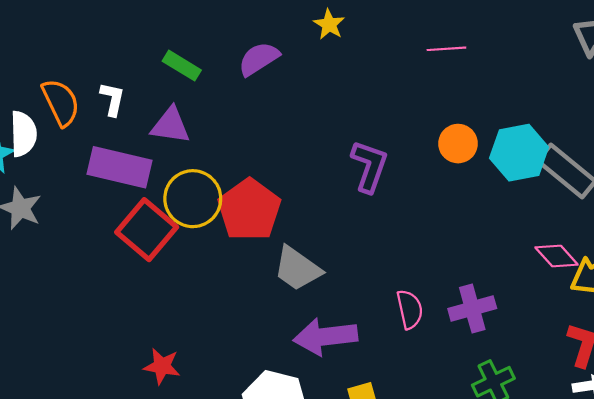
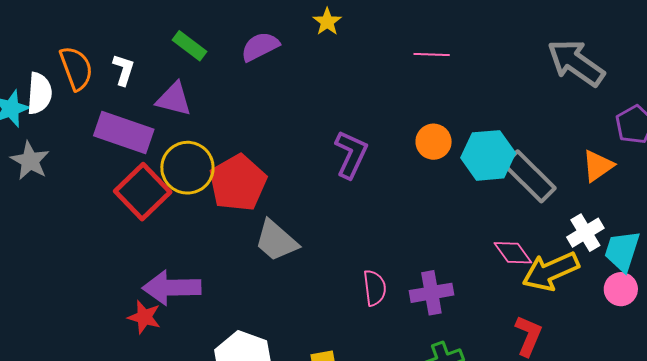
purple arrow: (325, 337) -> (172, 288), moved

